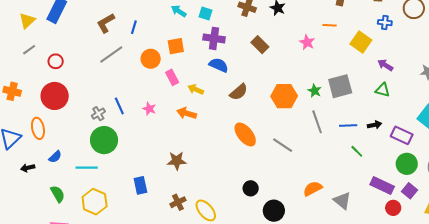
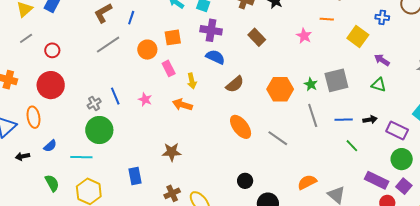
yellow arrow: (196, 89) -> (192, 81), turned -126

